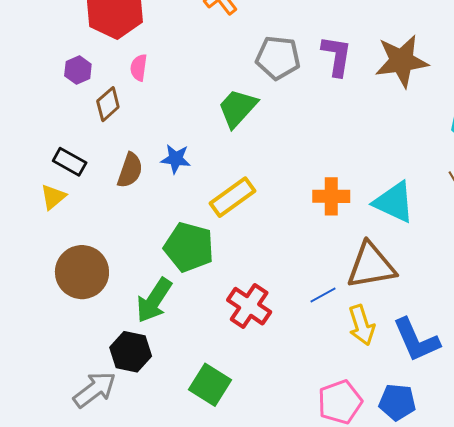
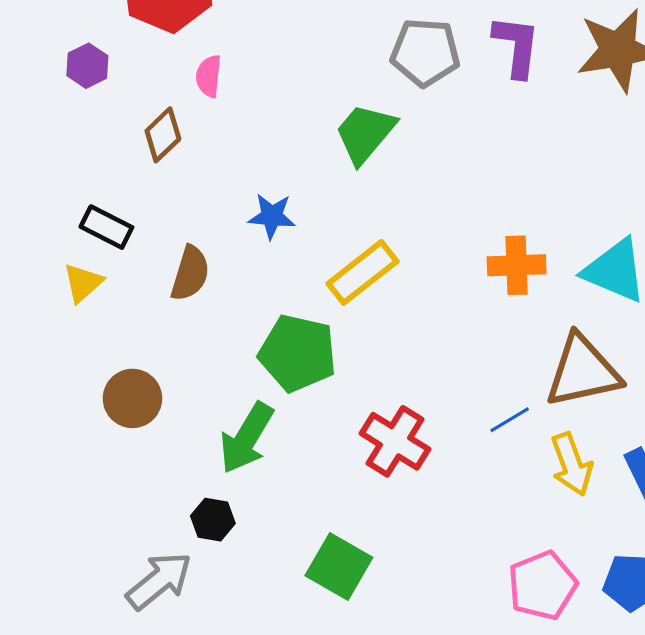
purple hexagon: (78, 70) -> (87, 66), moved
brown semicircle: (130, 170) -> (190, 273), moved
brown circle: (82, 272) -> (132, 398), size x0.7
black hexagon: (131, 352) -> (213, 520), size x0.7

